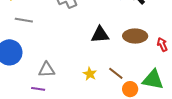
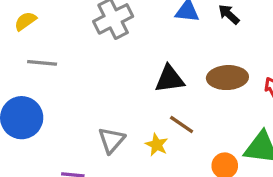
gray triangle: (47, 70) -> (111, 140), moved, turned -42
brown line: (116, 73) -> (182, 124), moved

